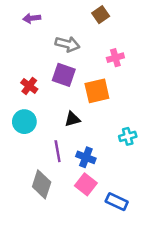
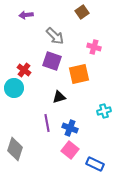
gray arrow: (67, 44) -> (55, 36), turned 30
pink cross: (115, 58) -> (94, 47), turned 32
cyan circle: (24, 122) -> (14, 88), moved
gray diamond: (42, 184) -> (15, 149), moved

